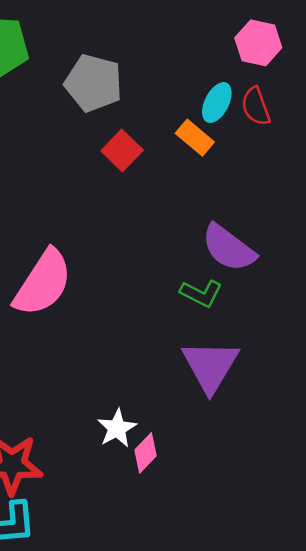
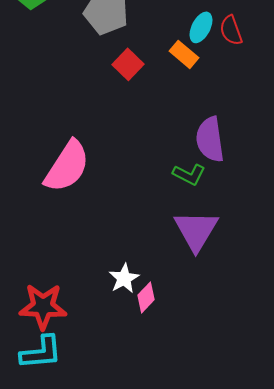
purple semicircle: (229, 248) -> (210, 139), turned 45

